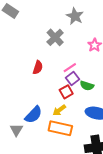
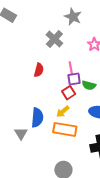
pink line: (70, 68) -> (71, 68), turned -64
purple square: (72, 78) -> (74, 79), turned 32
blue semicircle: (33, 115) -> (37, 117), turned -36

